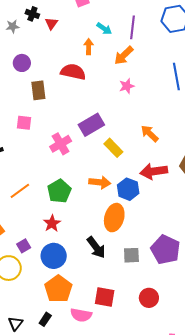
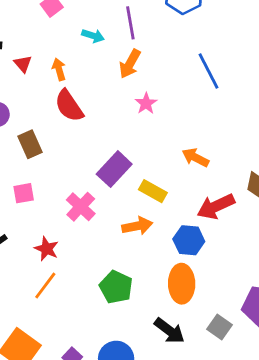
red triangle: (51, 24) -> (23, 64), moved
orange arrow: (89, 47) -> (59, 69), moved
red semicircle: (73, 72) -> (69, 106), turned -120
orange arrow: (100, 182) -> (137, 226), moved
green pentagon: (59, 191) -> (116, 287), moved
red star: (52, 223) -> (47, 249), moved
gray square: (131, 255) -> (219, 327), turned -36

